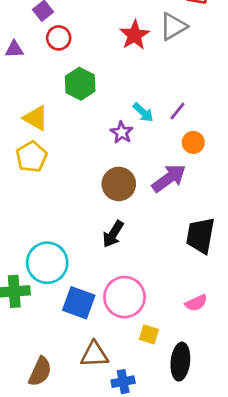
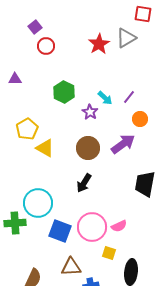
purple triangle: (14, 49) -> (15, 79), moved
green hexagon: (80, 84) -> (64, 92), moved
yellow triangle: (36, 118) -> (45, 148), moved
pink semicircle: (196, 303) -> (119, 226), moved

